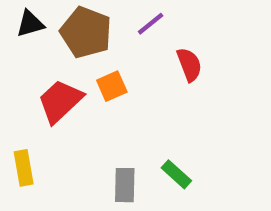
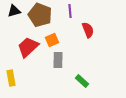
purple line: (151, 24) -> (70, 11), turned -56
gray rectangle: (125, 185) -> (58, 60), moved

